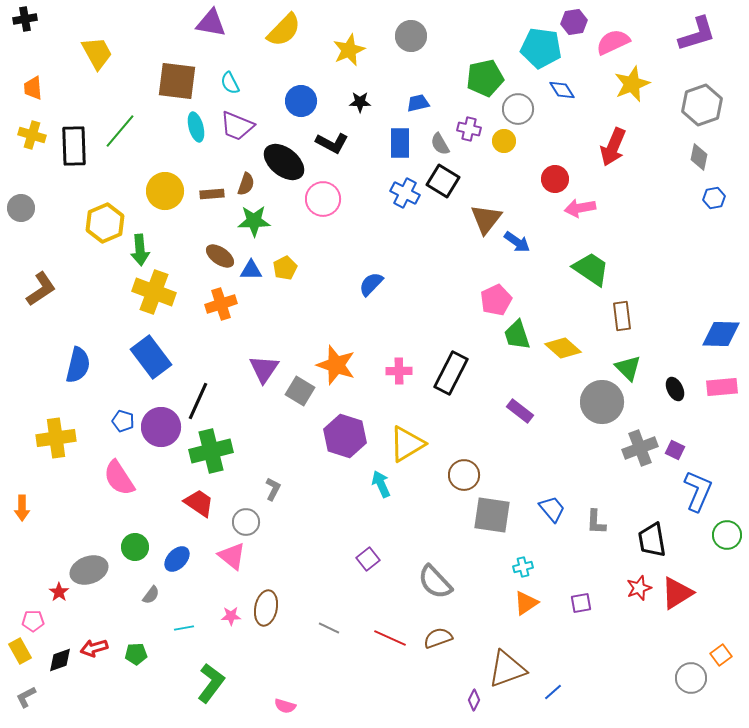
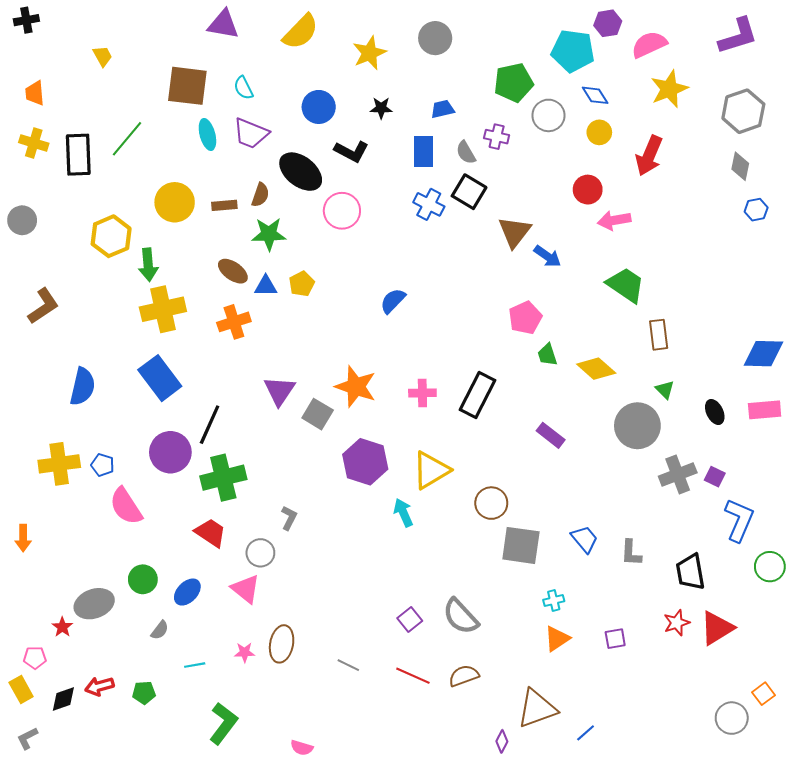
yellow trapezoid: (97, 53) -> (103, 56), size x0.6
yellow circle: (504, 141) -> (599, 132), moved
yellow cross: (154, 292) -> (163, 309), turned -33
green trapezoid: (517, 335) -> (547, 355), size x0.7
green triangle: (628, 368) -> (665, 390), size x0.7
blue pentagon: (123, 421) -> (103, 465), moved
purple square: (368, 559) -> (410, 620), moved

